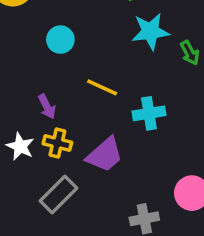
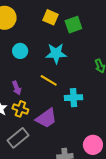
cyan star: (150, 31) -> (56, 53), moved
cyan circle: (60, 40) -> (20, 51), moved

